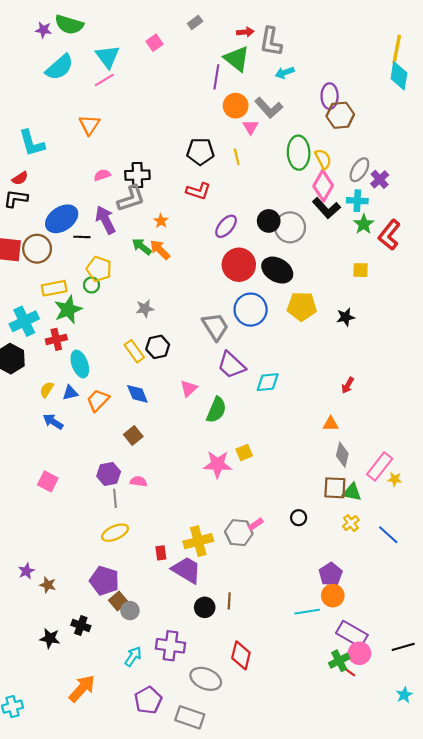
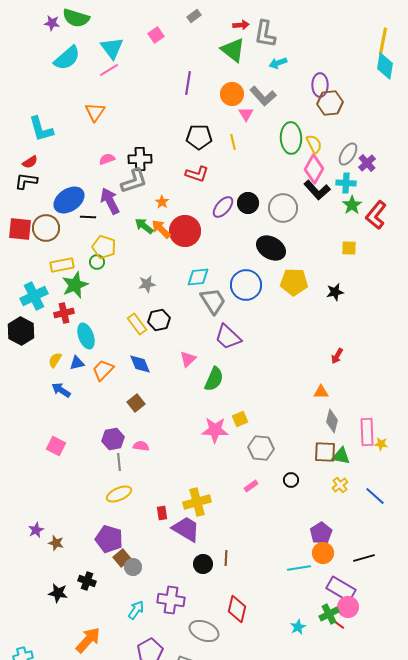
purple line: (216, 77) -> (188, 83), moved
black circle: (269, 221) -> (248, 203), moved
red circle: (239, 265) -> (185, 231), moved
cyan diamond: (268, 382) -> (198, 277), moved
pink rectangle: (380, 466) -> (367, 432), turned -40
gray hexagon: (239, 533) -> (261, 448), moved
black line: (403, 647) -> (364, 558), moved
cyan star: (404, 695) -> (298, 627), moved

